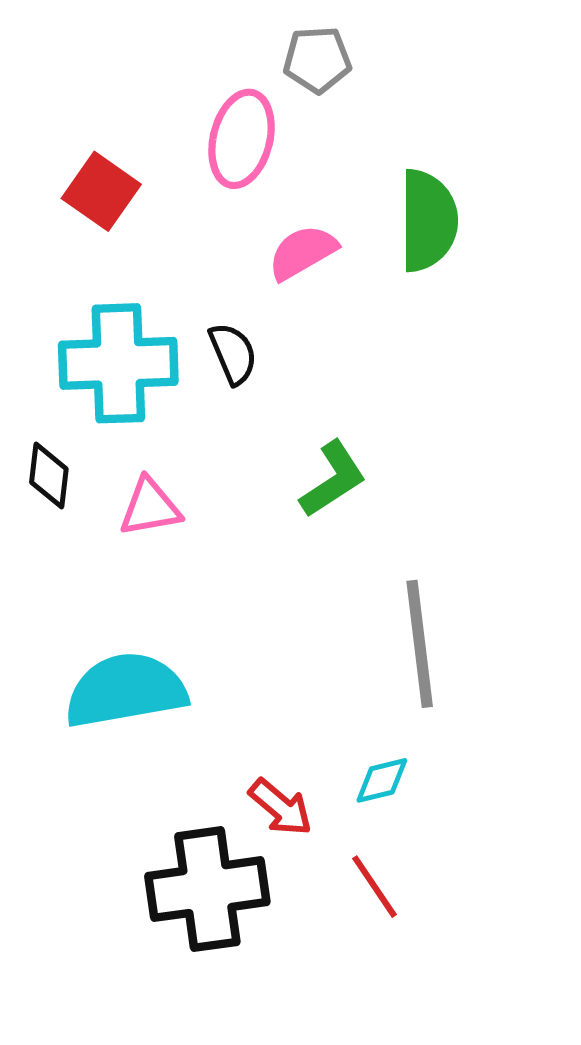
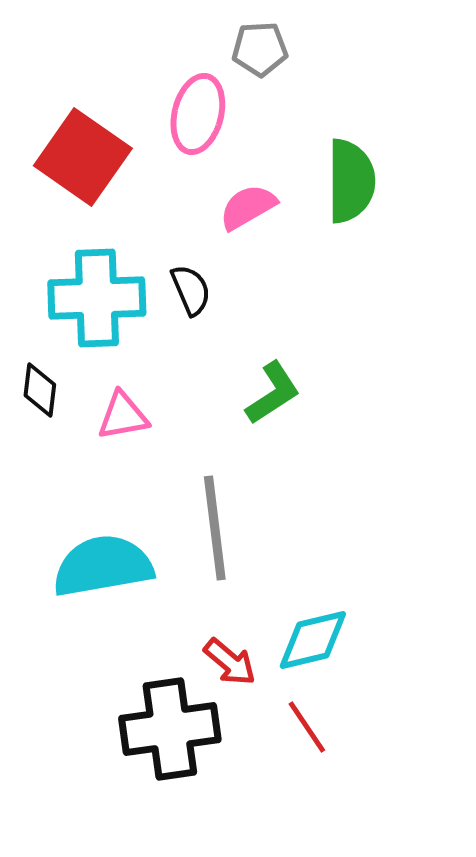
red square: (101, 191) -> (83, 157), size x1.5
gray line: (420, 644) -> (215, 528), moved
cyan diamond: (382, 780) -> (313, 640), size x1.6

